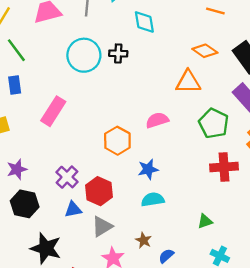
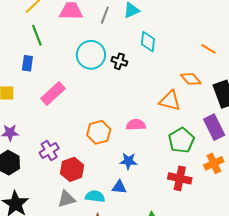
blue star: (148, 169) -> (128, 161), moved
cyan semicircle: (153, 200) -> (95, 196), moved
blue triangle: (73, 209) -> (119, 187), moved

